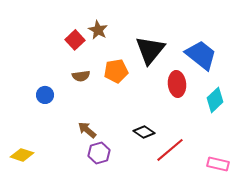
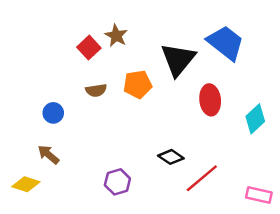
blue trapezoid: (201, 55) -> (226, 43), moved
brown arrow: (87, 130) -> (48, 155), moved

